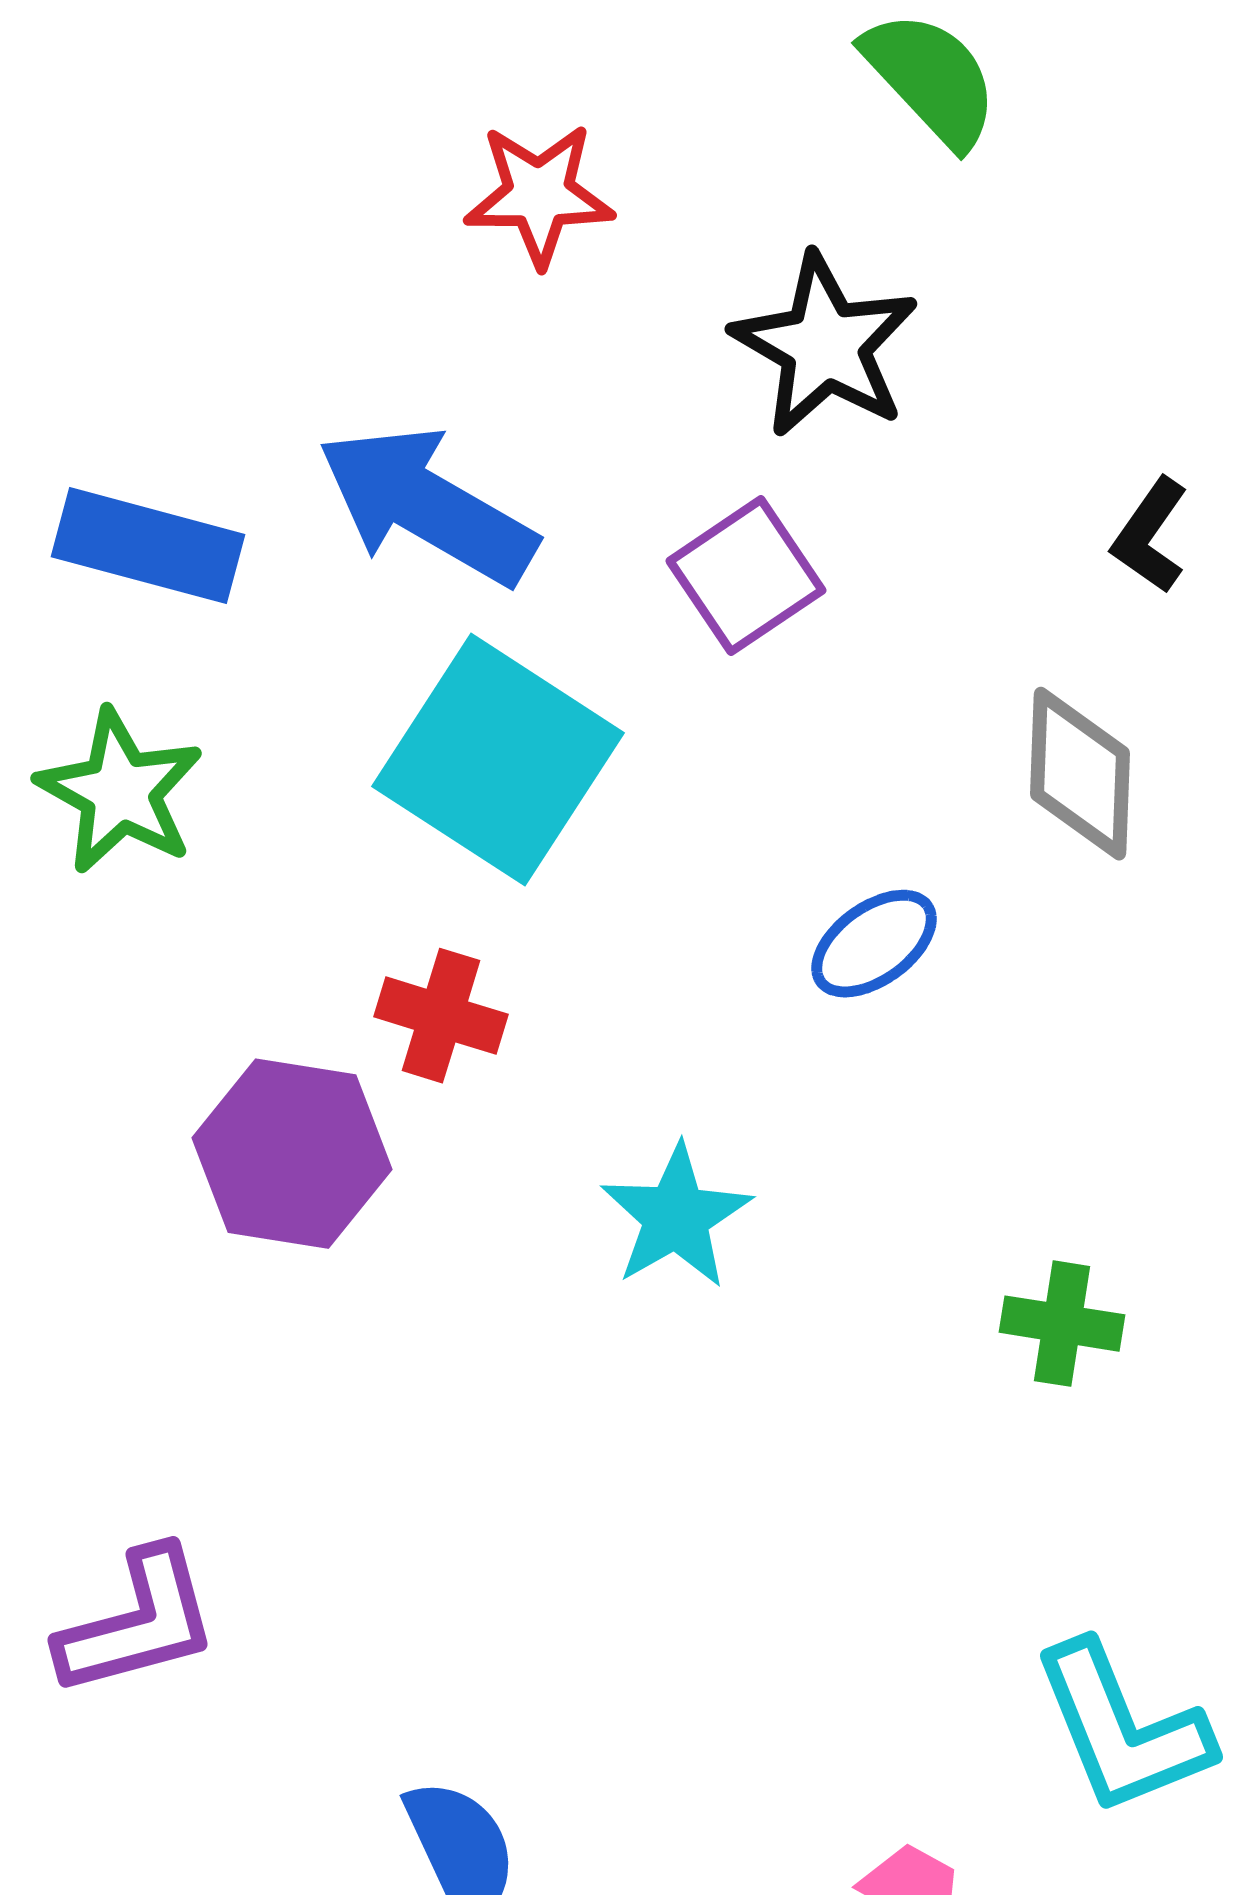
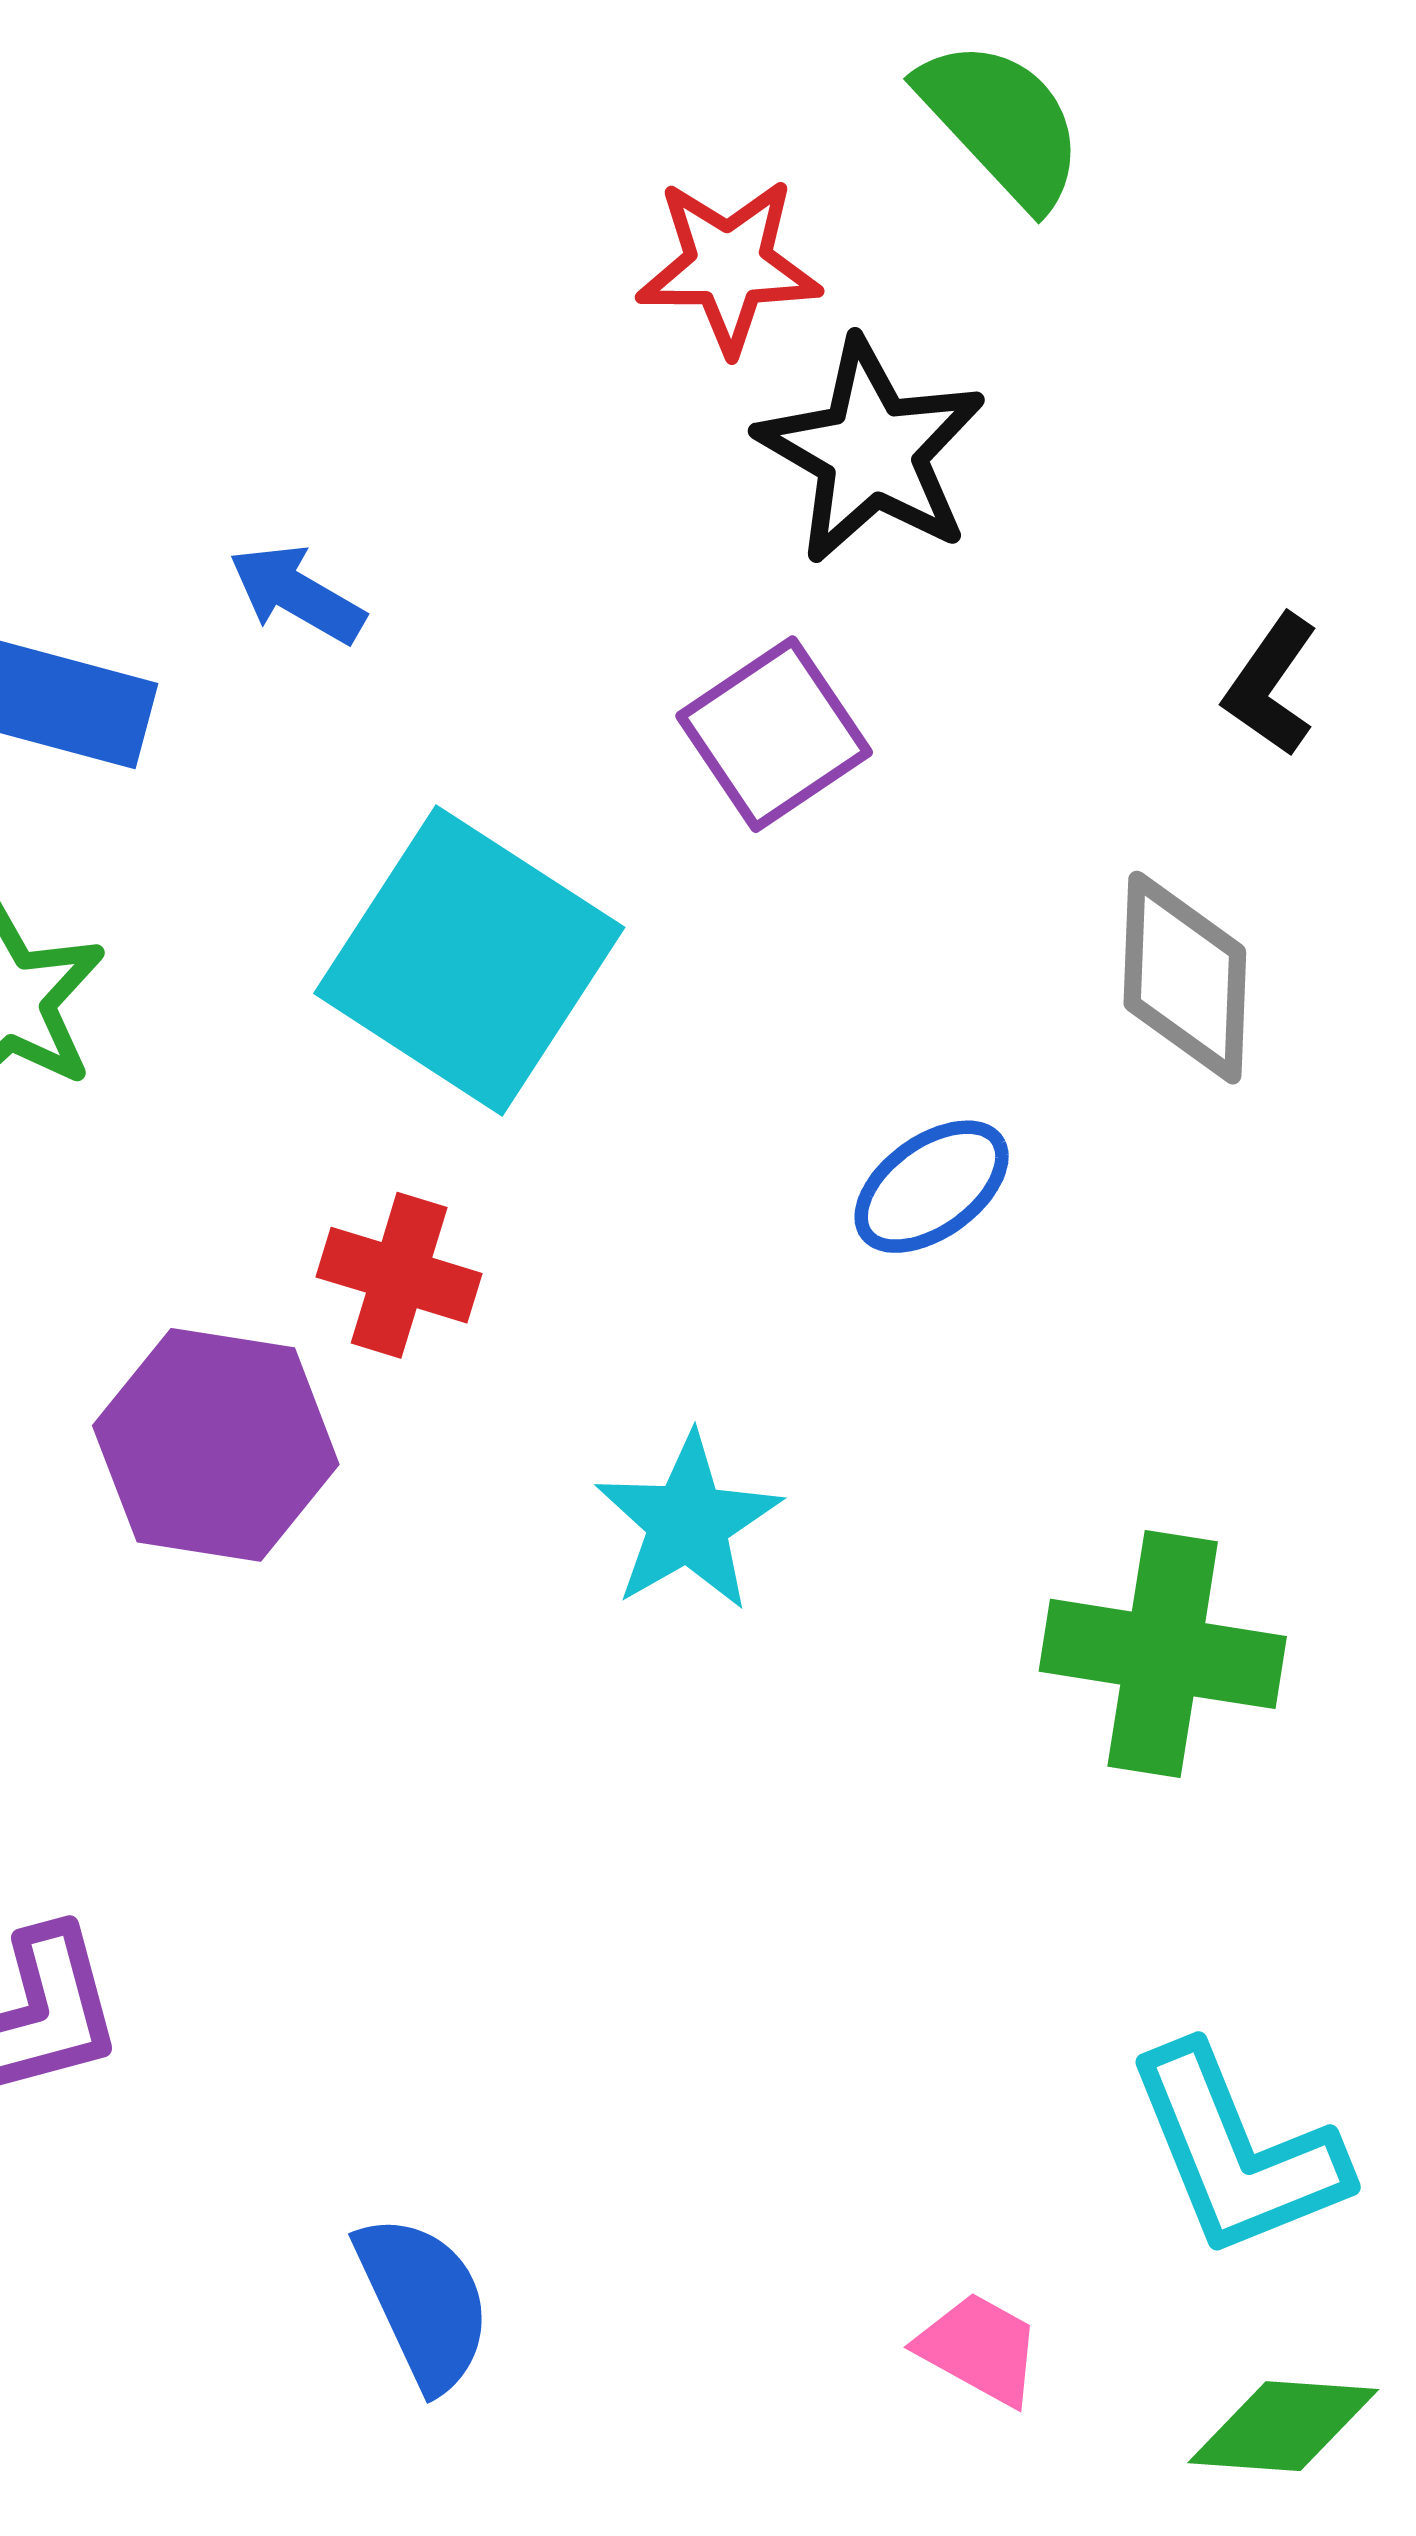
red star: (539, 195) -> (729, 266), moved
blue arrow: (427, 506) -> (297, 594), moved, size x0.5
green cross: (1062, 1324) -> (1163, 1654), size x1.6

